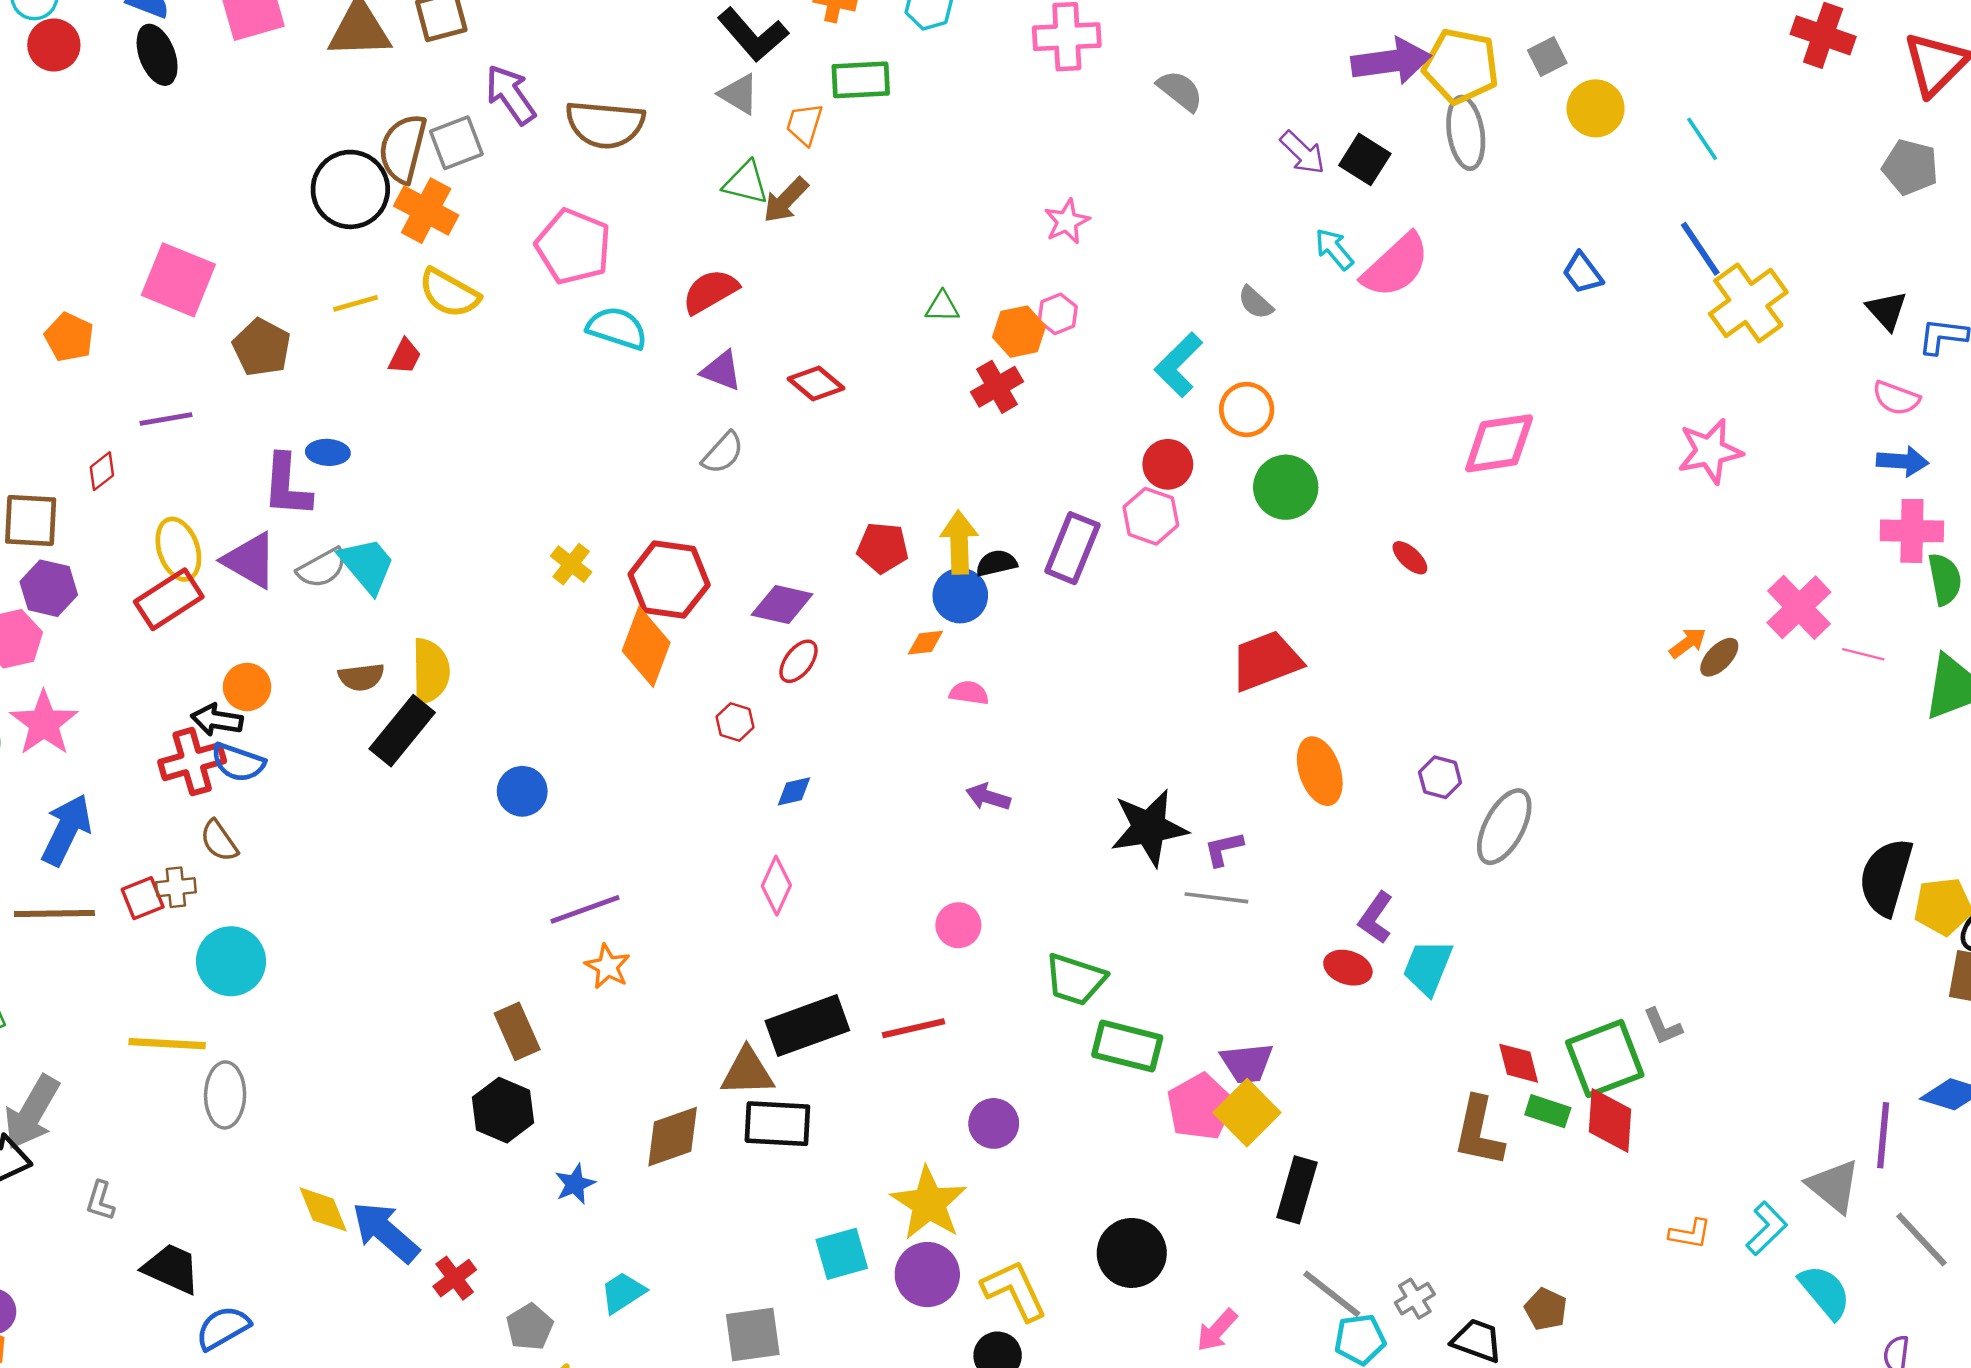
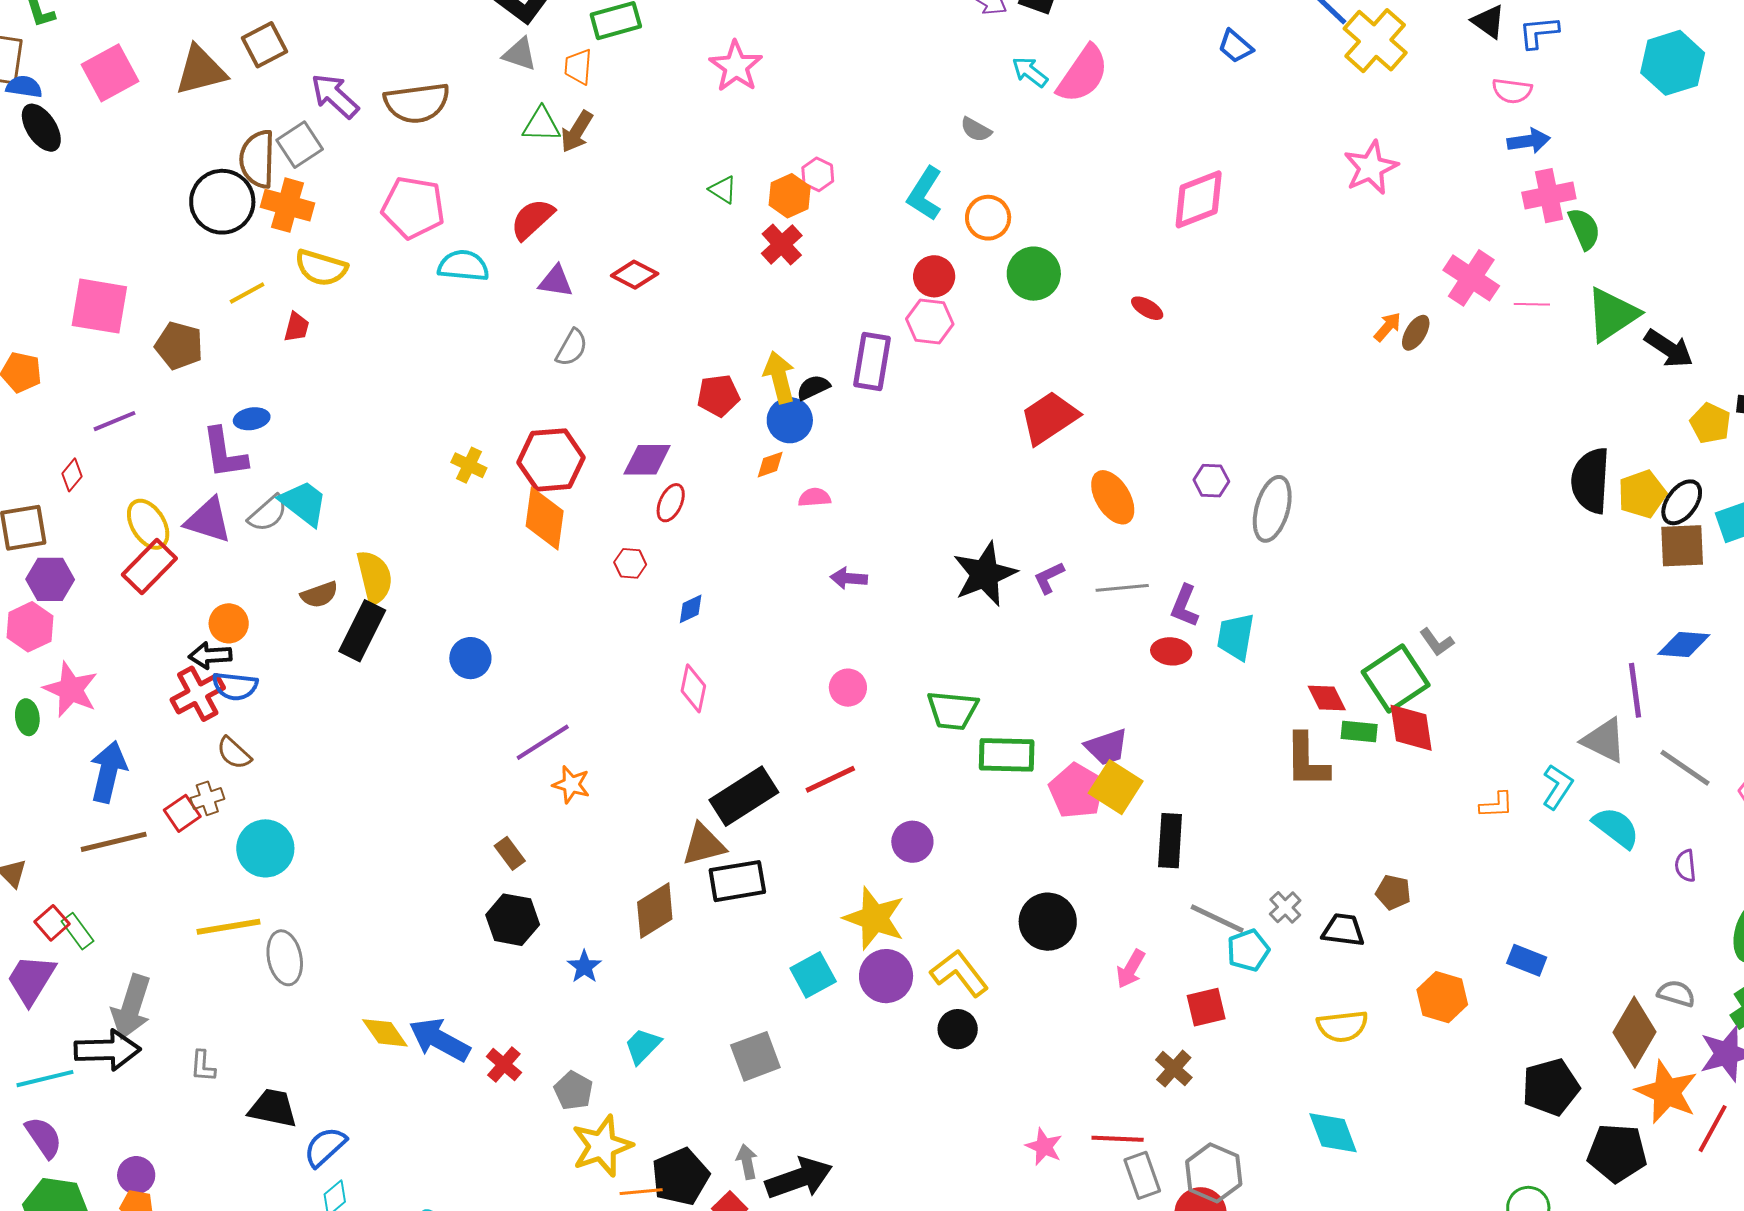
pink star: (1067, 221) -> (736, 66), moved, size x1.4
green triangle: (942, 307) -> (723, 190), turned 44
gray line: (1216, 898) -> (1122, 588), moved
brown rectangle: (517, 1031) -> (510, 853), size x0.7

